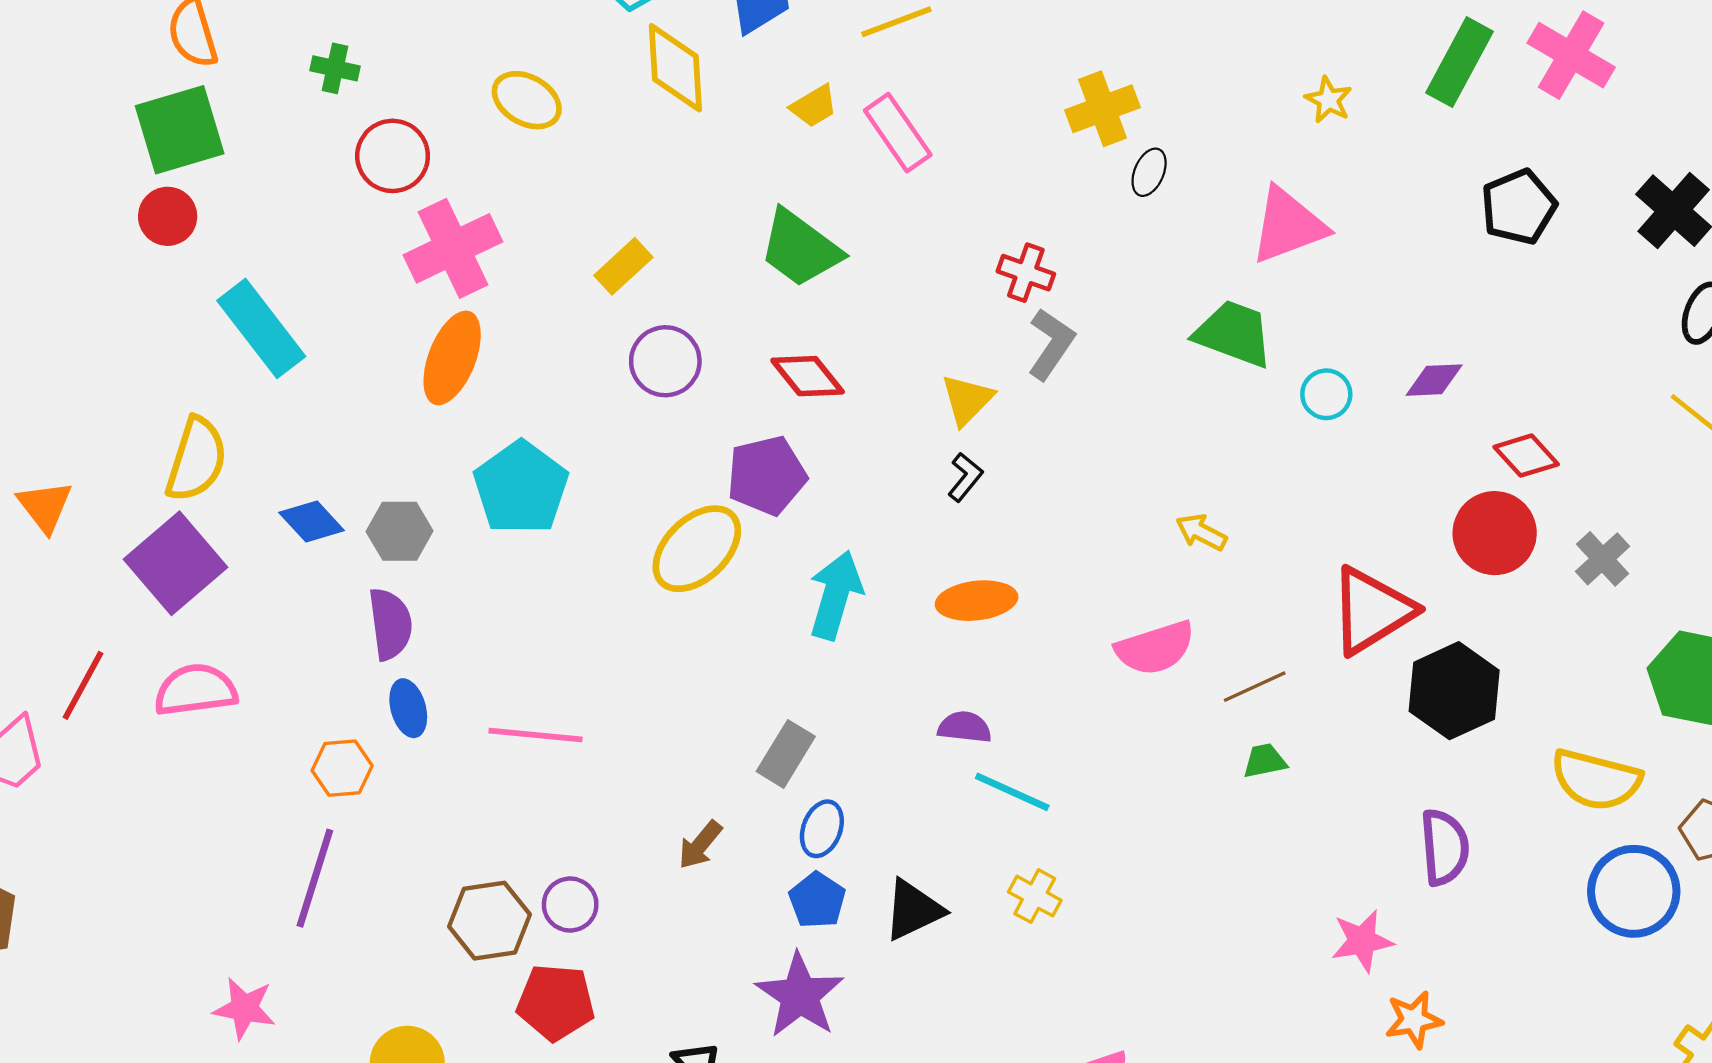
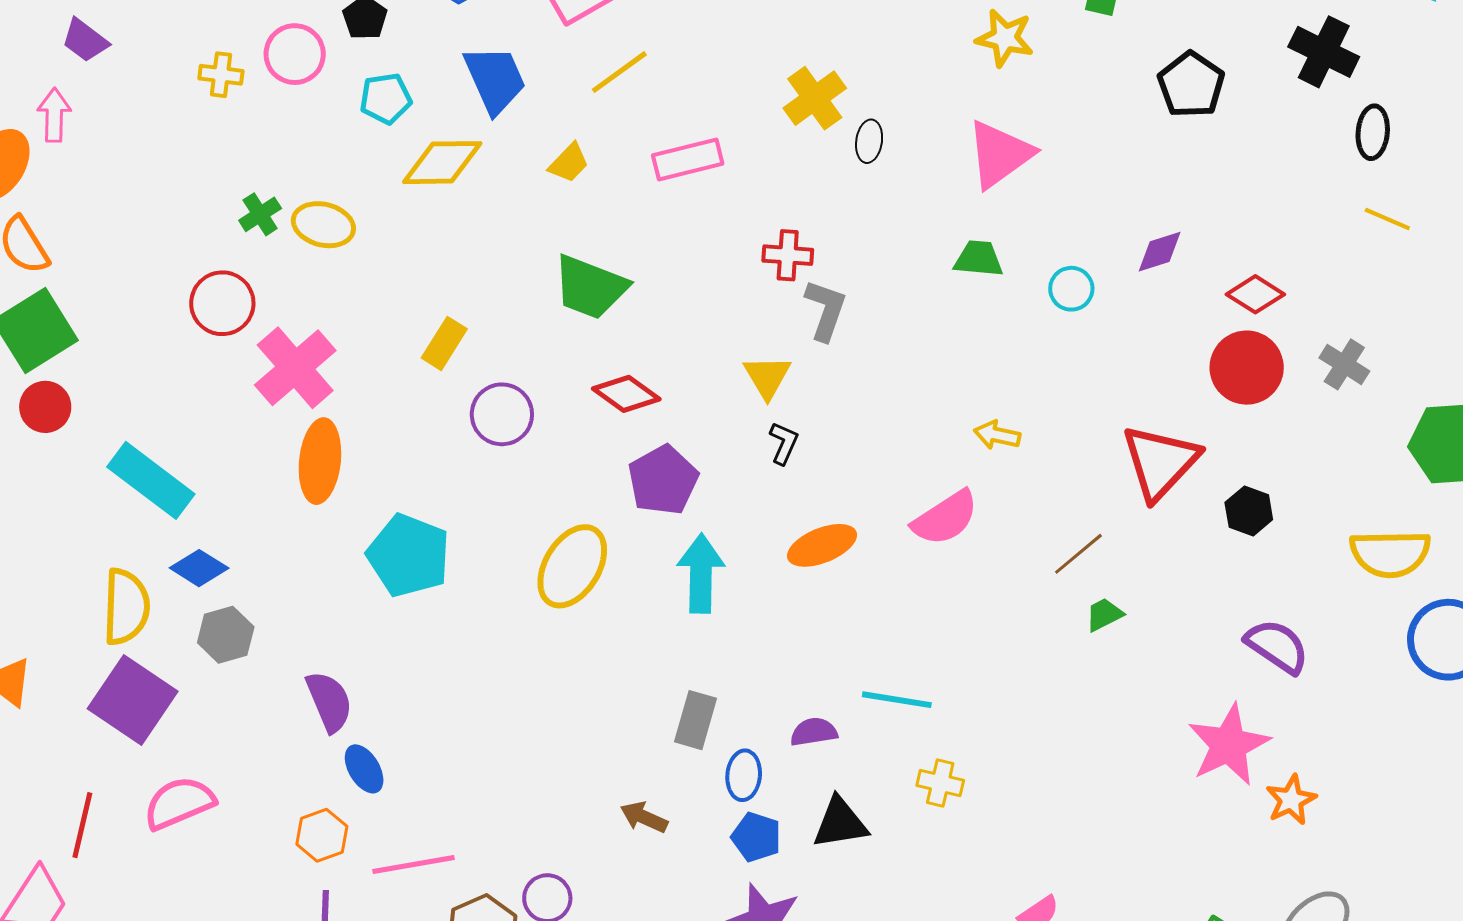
green cross: (335, 68) -> (260, 214), moved, turned -30
yellow diamond: (675, 68) -> (442, 163), turned -72
yellow star: (1329, 100) -> (1005, 38), size x1.4
pink rectangle: (898, 133) -> (688, 160), moved, turned -54
green trapezoid: (1234, 334) -> (979, 259), size x0.7
purple pentagon: (767, 475) -> (663, 480), moved
blue diamond: (312, 521) -> (199, 568), moved
gray hexagon: (400, 531) -> (226, 635), moved
pink semicircle: (1155, 648) -> (945, 518), moved
black hexagon: (1454, 691) -> (1249, 511), size x0.6
purple semicircle: (965, 727) -> (814, 732), moved
pink line: (535, 735) -> (413, 864), moved
brown arrow: (700, 845) -> (644, 817), turned 90
purple semicircle: (1445, 847) -> (1277, 646), turned -36
black triangle: (913, 910) -> (840, 823), turned 32
pink star: (1362, 941) -> (1229, 745), size x1.5

